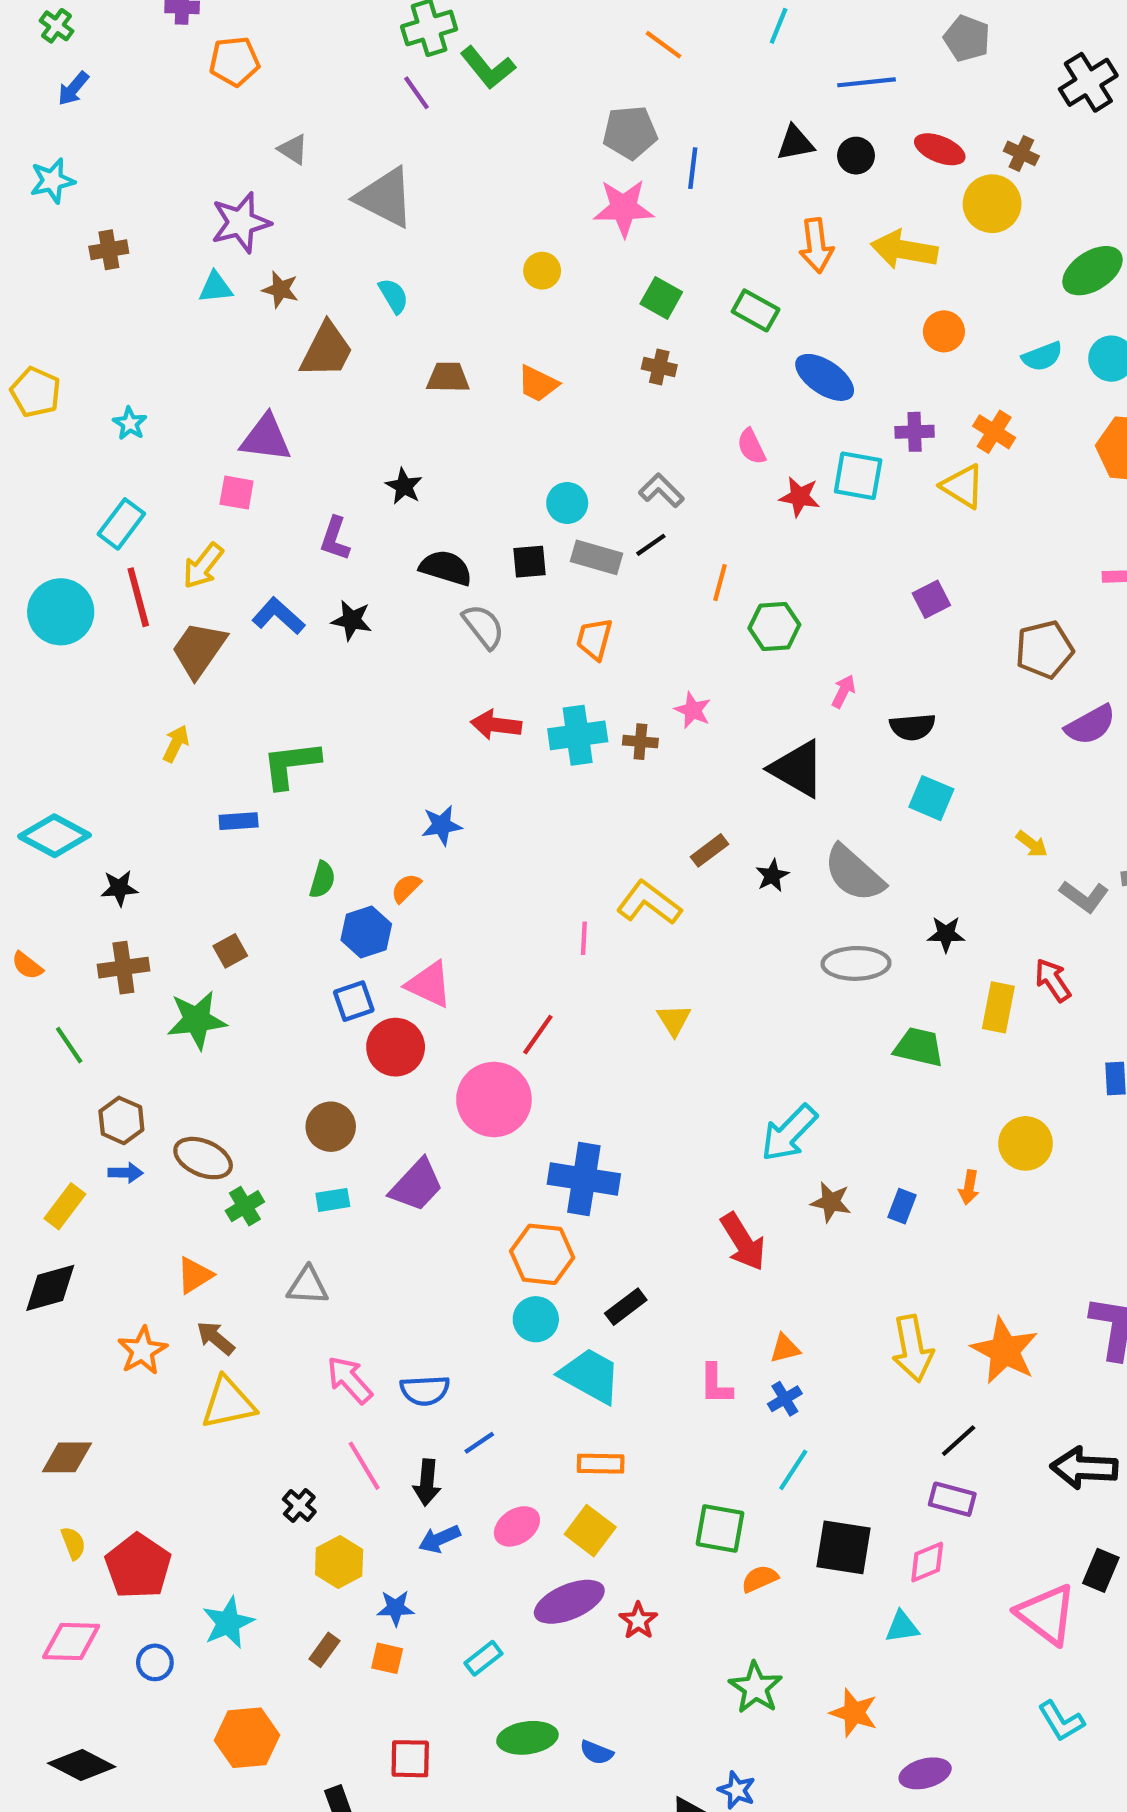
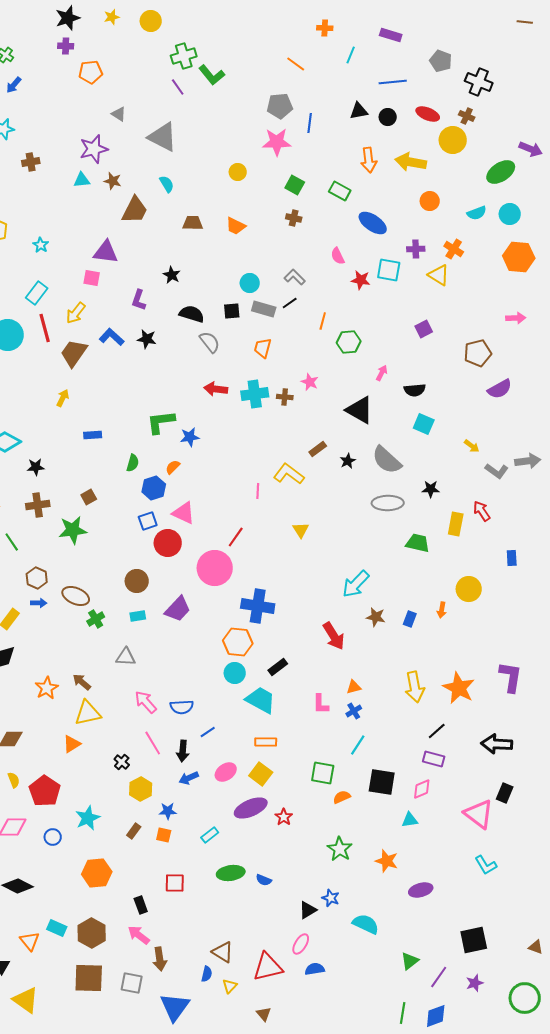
black cross: (1088, 82) -> (479, 82), moved, turned -36
green L-shape: (291, 765) -> (161, 422), moved
orange triangle: (195, 1275) -> (72, 744), moved

